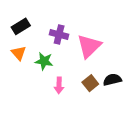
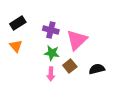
green star: (44, 61) -> (52, 53), moved
brown square: (90, 83) -> (70, 66), moved

